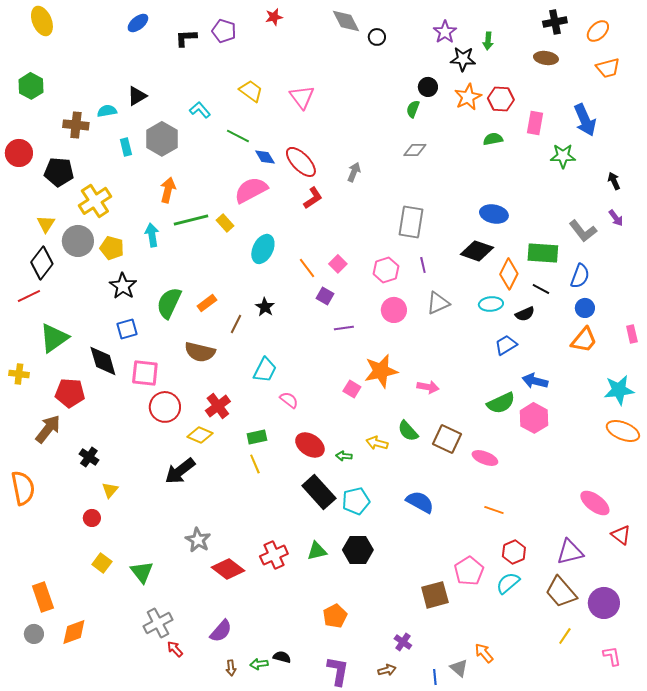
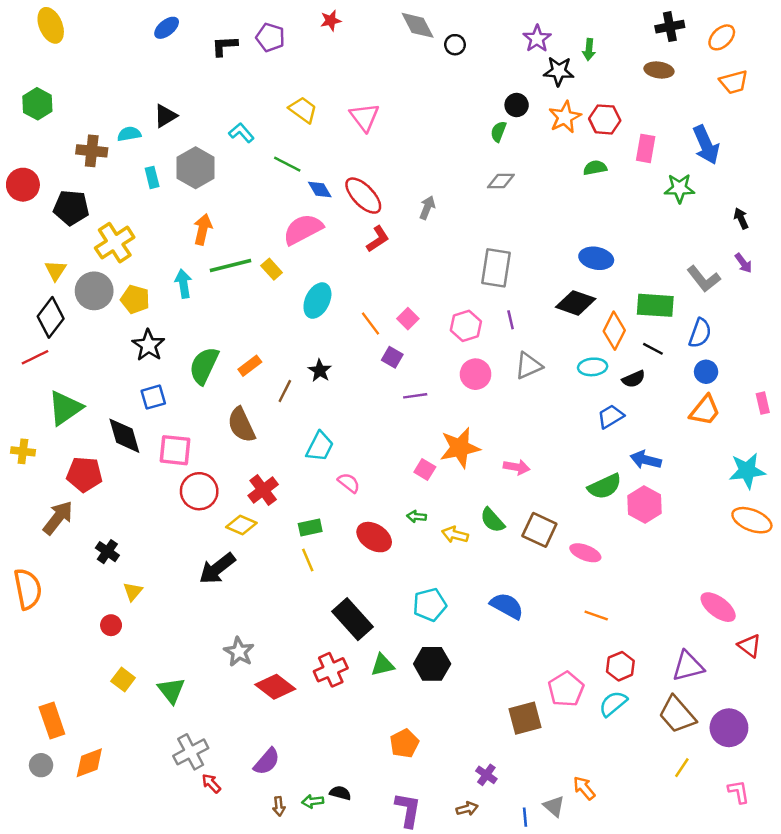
brown semicircle: (200, 352) -> (241, 425), turned 52
green arrow: (344, 456) -> (416, 517), moved
black rectangle: (319, 492) -> (352, 619), moved

